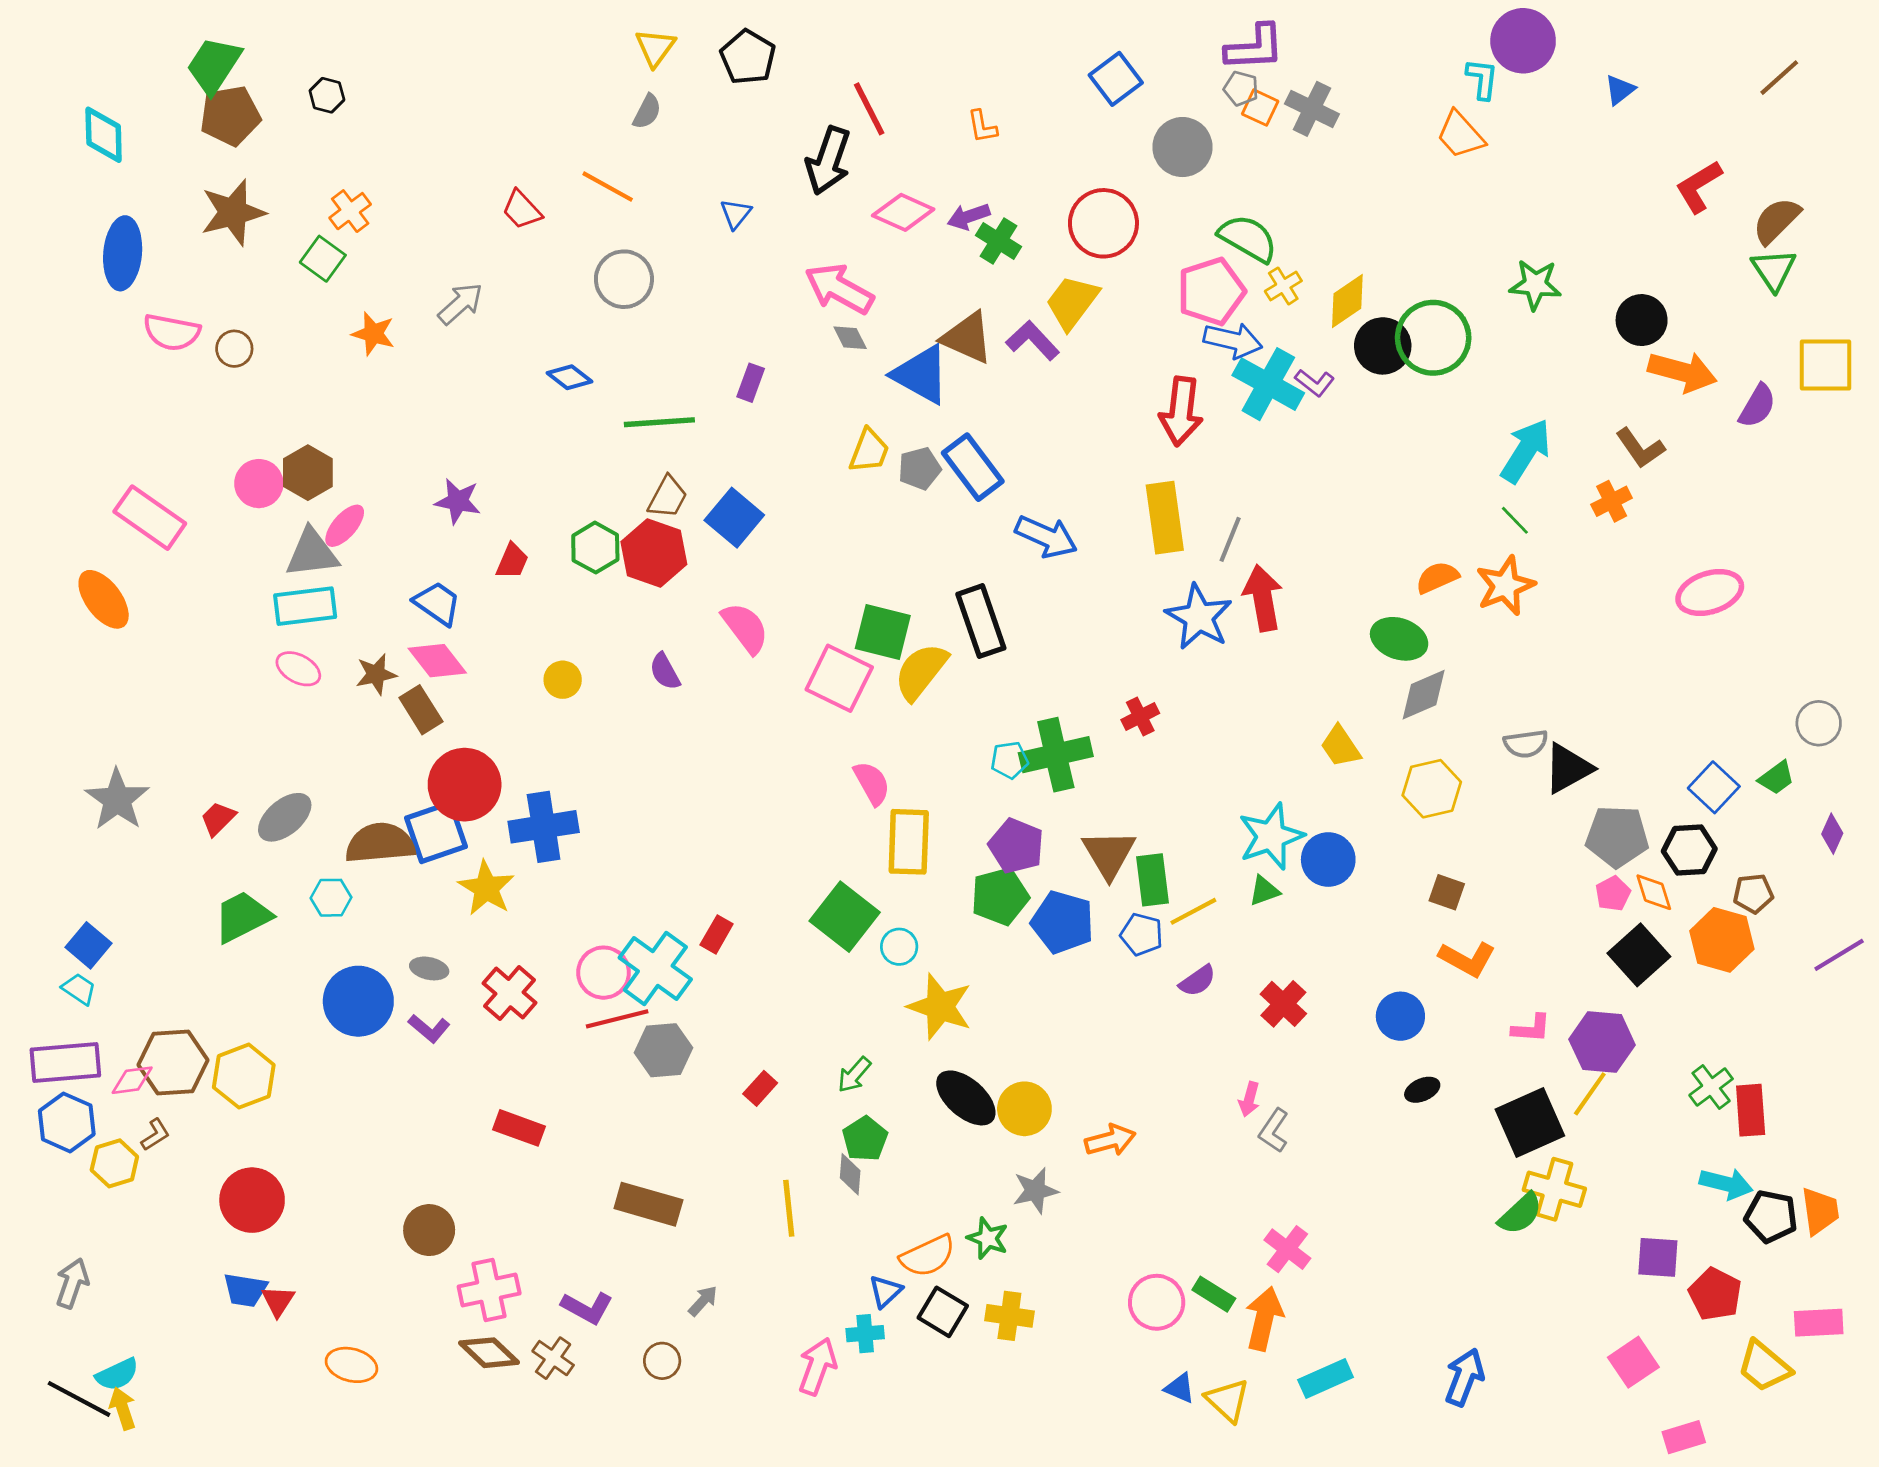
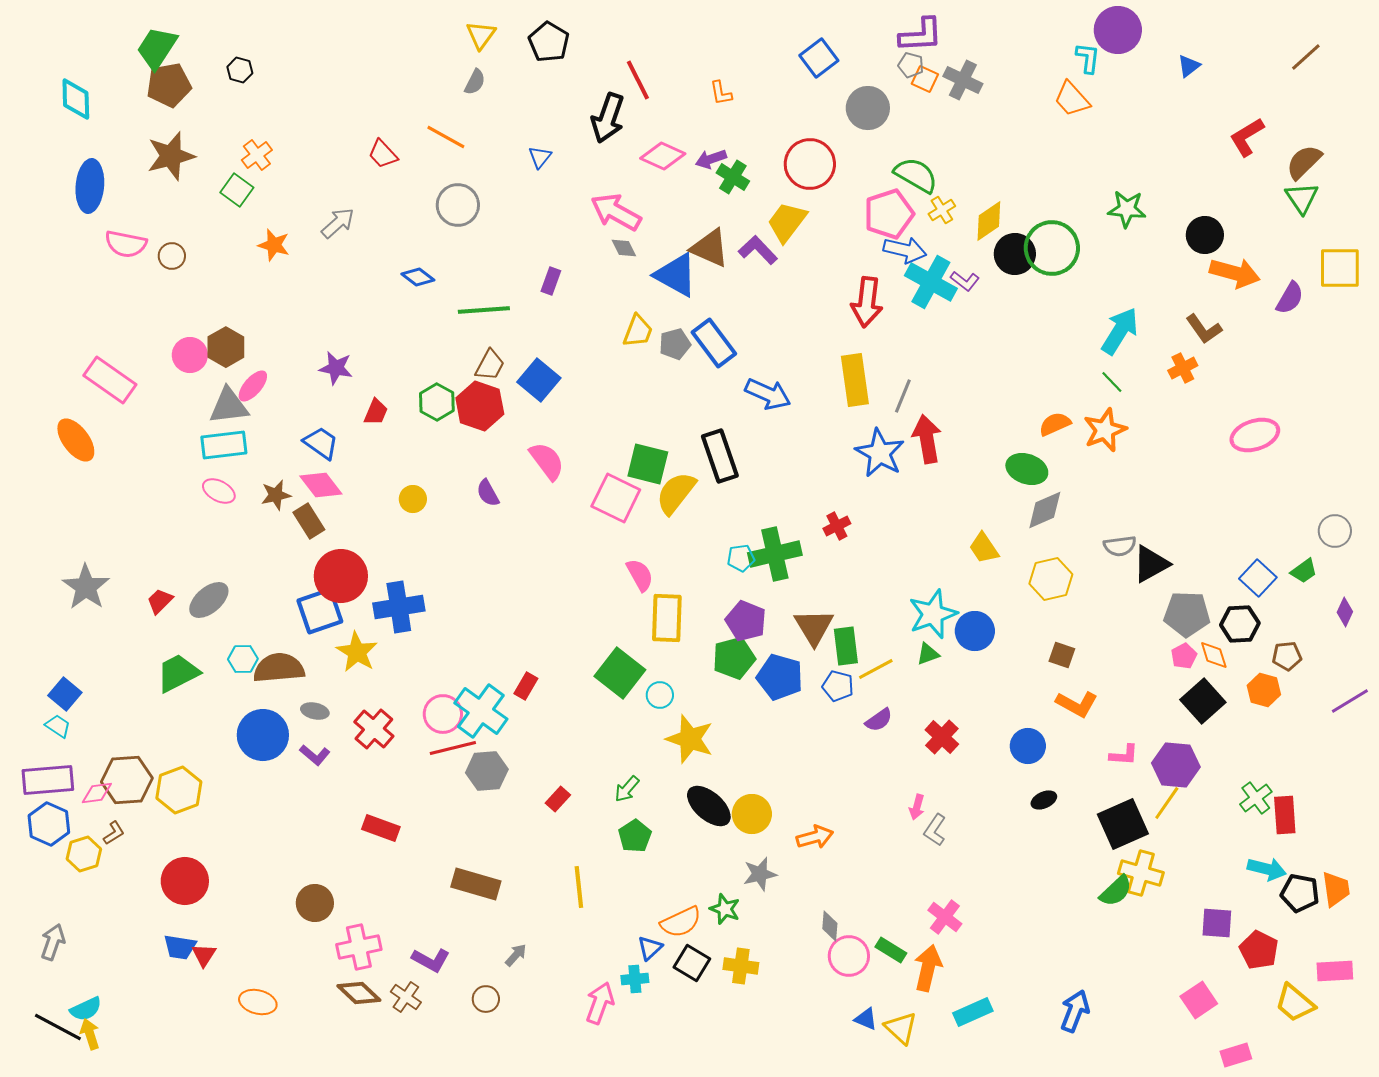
brown semicircle: (380, 843) -> (279, 668), moved
orange hexagon: (1722, 940) -> (1264, 690), size x0.7
gray diamond: (850, 1174) -> (830, 926), moved

